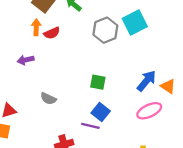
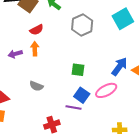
cyan square: (135, 23) -> (123, 19), moved
orange arrow: (36, 27) -> (35, 49), moved
pink ellipse: (149, 111) -> (106, 90), moved

